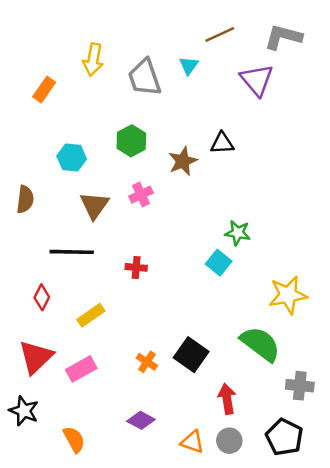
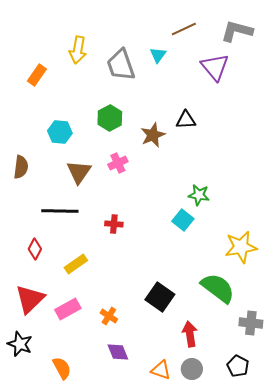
orange cross: (147, 362) -> (109, 316), moved
purple diamond: (141, 420) -> (118, 352), turned 40
black pentagon: (284, 437) -> (238, 366), size x0.7

